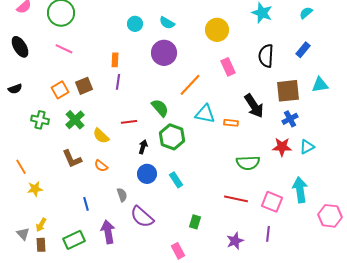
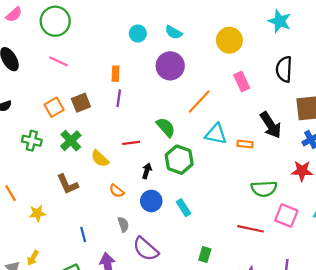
orange semicircle: (101, 166) -> (117, 191), moved
yellow star: (35, 189) -> (37, 213), moved
pink square: (272, 202) -> (286, 215), moved

